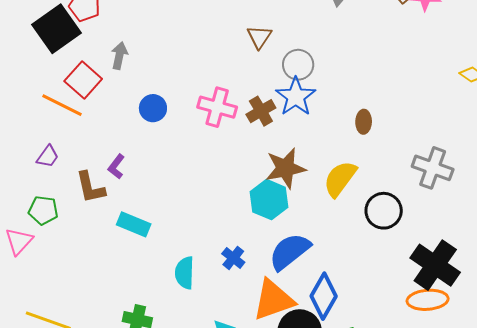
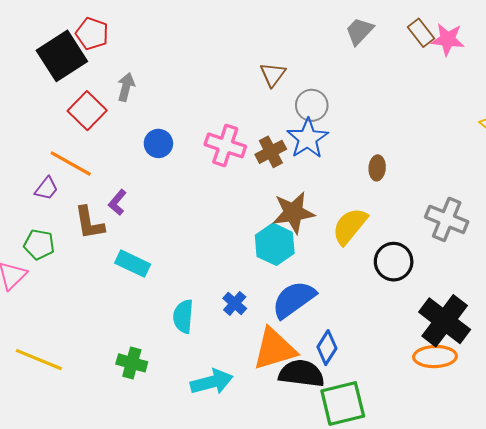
orange line: (62, 105) -> (71, 164), moved
blue diamond: (324, 296) -> (327, 348), size x0.7

